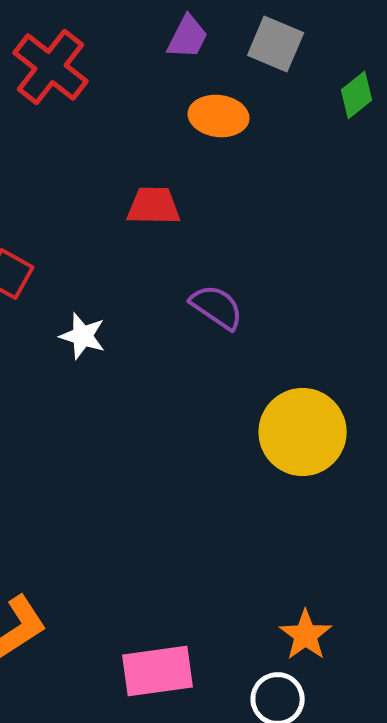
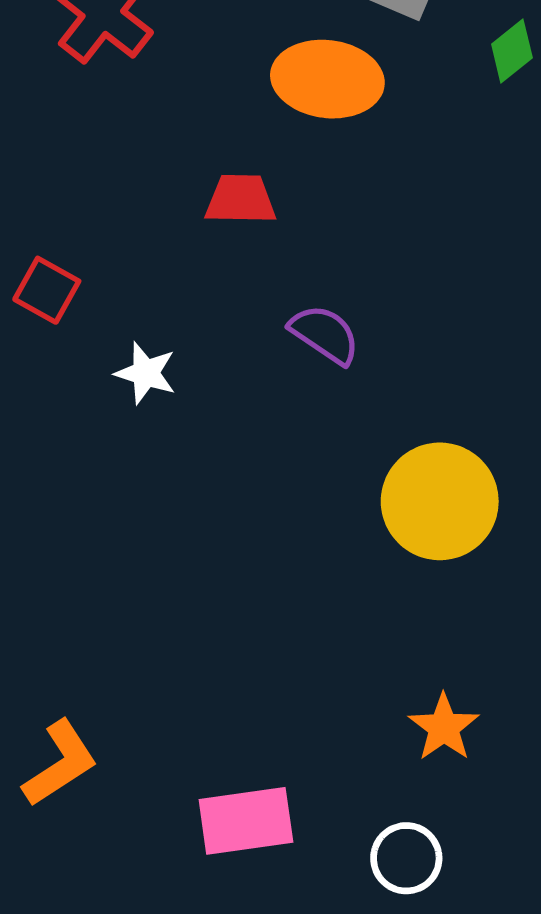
orange ellipse: (219, 116) -> (327, 79), size x1.4
orange star: (306, 635) -> (444, 727), moved

